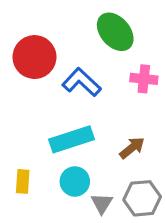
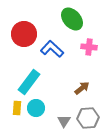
cyan rectangle: (71, 139) -> (29, 82), moved, turned -35
cyan circle: (75, 181) -> (36, 108), moved

